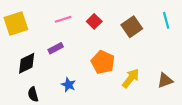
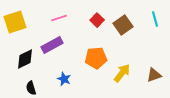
red square: (94, 21) -> (97, 20), moved
purple rectangle: (56, 48) -> (52, 45), size x1.5
orange pentagon: (103, 62) -> (96, 58), turned -30

